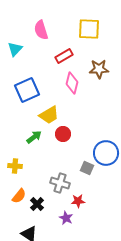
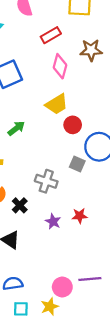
yellow trapezoid: (49, 115) -> (57, 104), moved
red circle: (63, 134) -> (73, 125), moved
red star: (78, 201) -> (80, 216), moved

